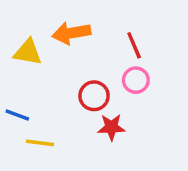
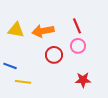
orange arrow: (71, 33) -> (43, 31), moved
red star: (111, 127) -> (83, 80), moved

